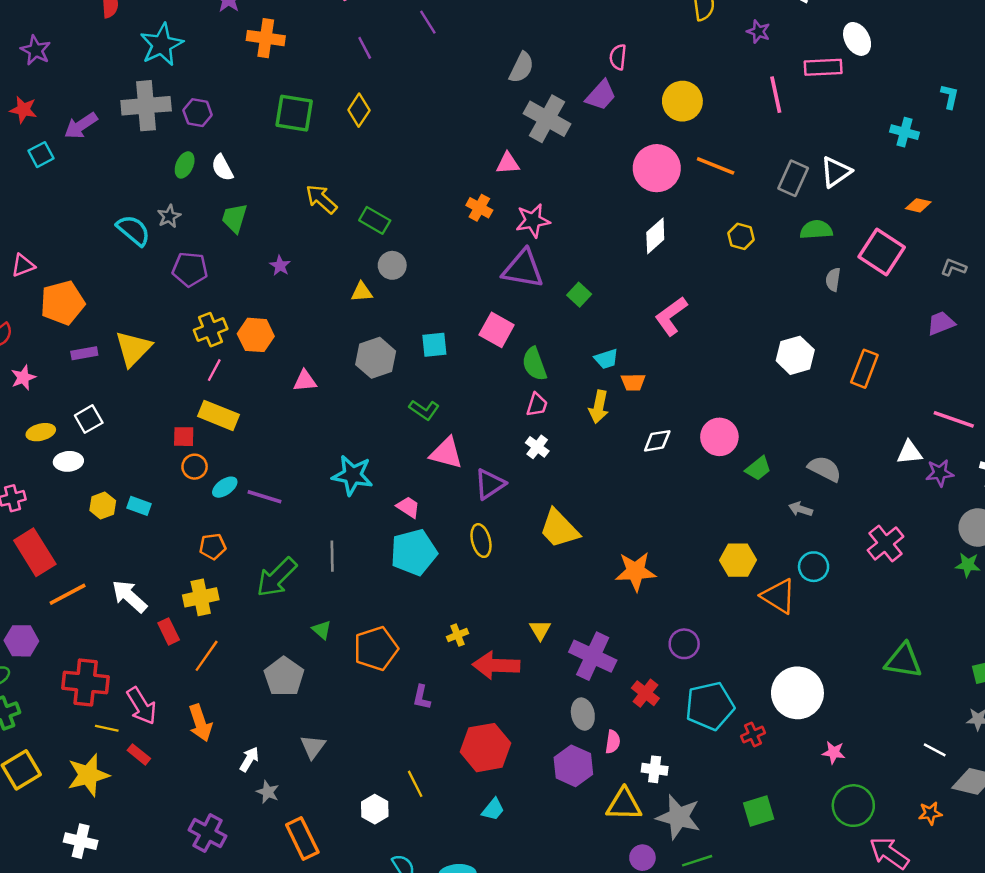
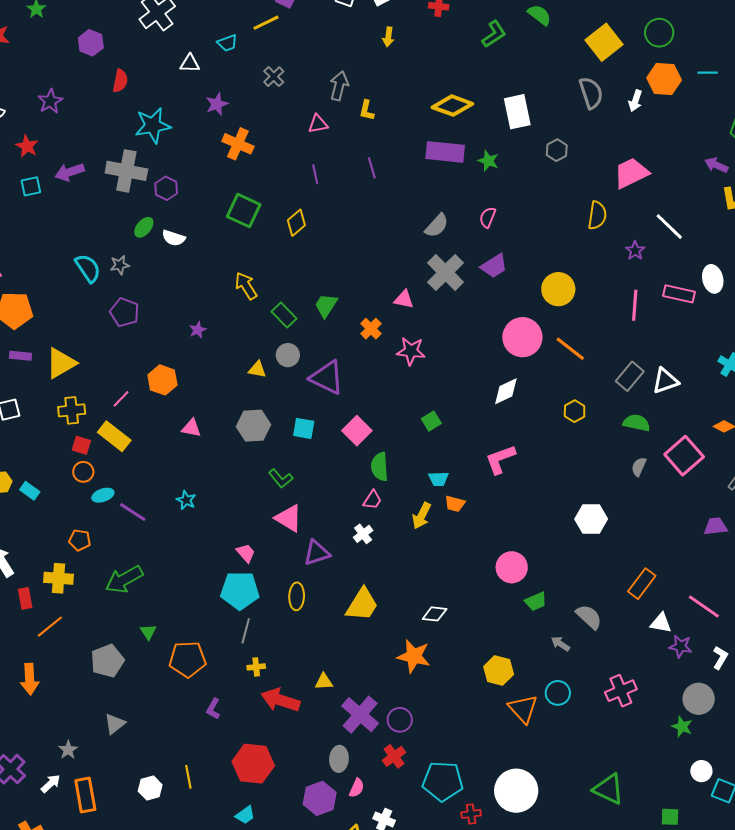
pink semicircle: (618, 57) -> (488, 217), moved
white semicircle: (222, 168) -> (174, 238), turned -60
green trapezoid: (234, 218) -> (326, 305), moved
purple triangle: (523, 269) -> (327, 377), moved
yellow cross: (211, 330) -> (72, 410), moved
orange rectangle: (864, 369) -> (642, 584), moved
white diamond: (657, 441) -> (435, 614), moved
cyan star: (352, 475) -> (186, 500), moved, size x0.6
yellow trapezoid: (559, 529) -> (362, 605), turned -120
gray line: (332, 556) -> (246, 631), moved
yellow triangle: (540, 630) -> (324, 682), turned 42
purple circle: (684, 644) -> (400, 720), moved
white arrow: (249, 759) -> (51, 784), moved

